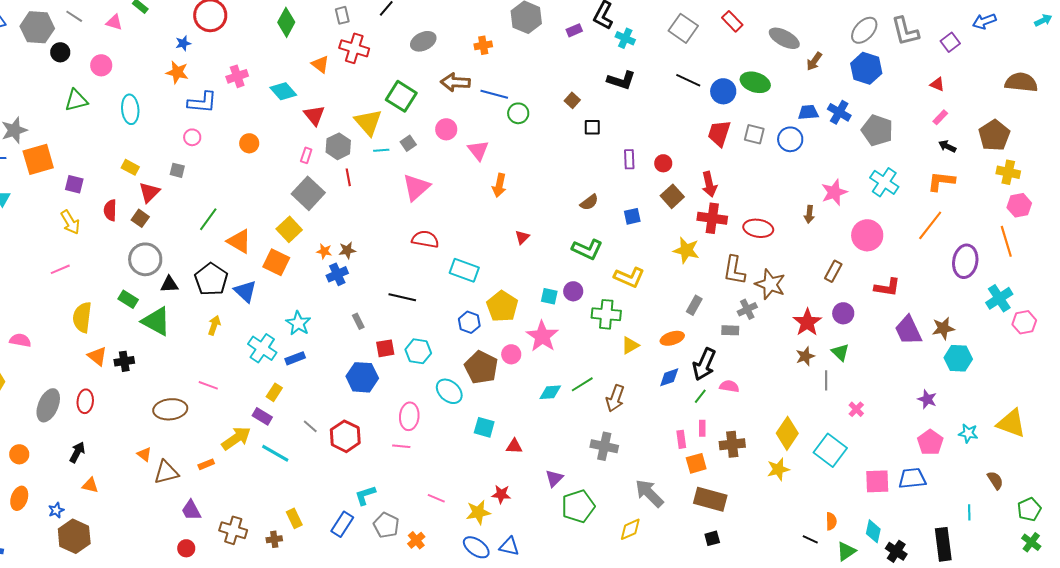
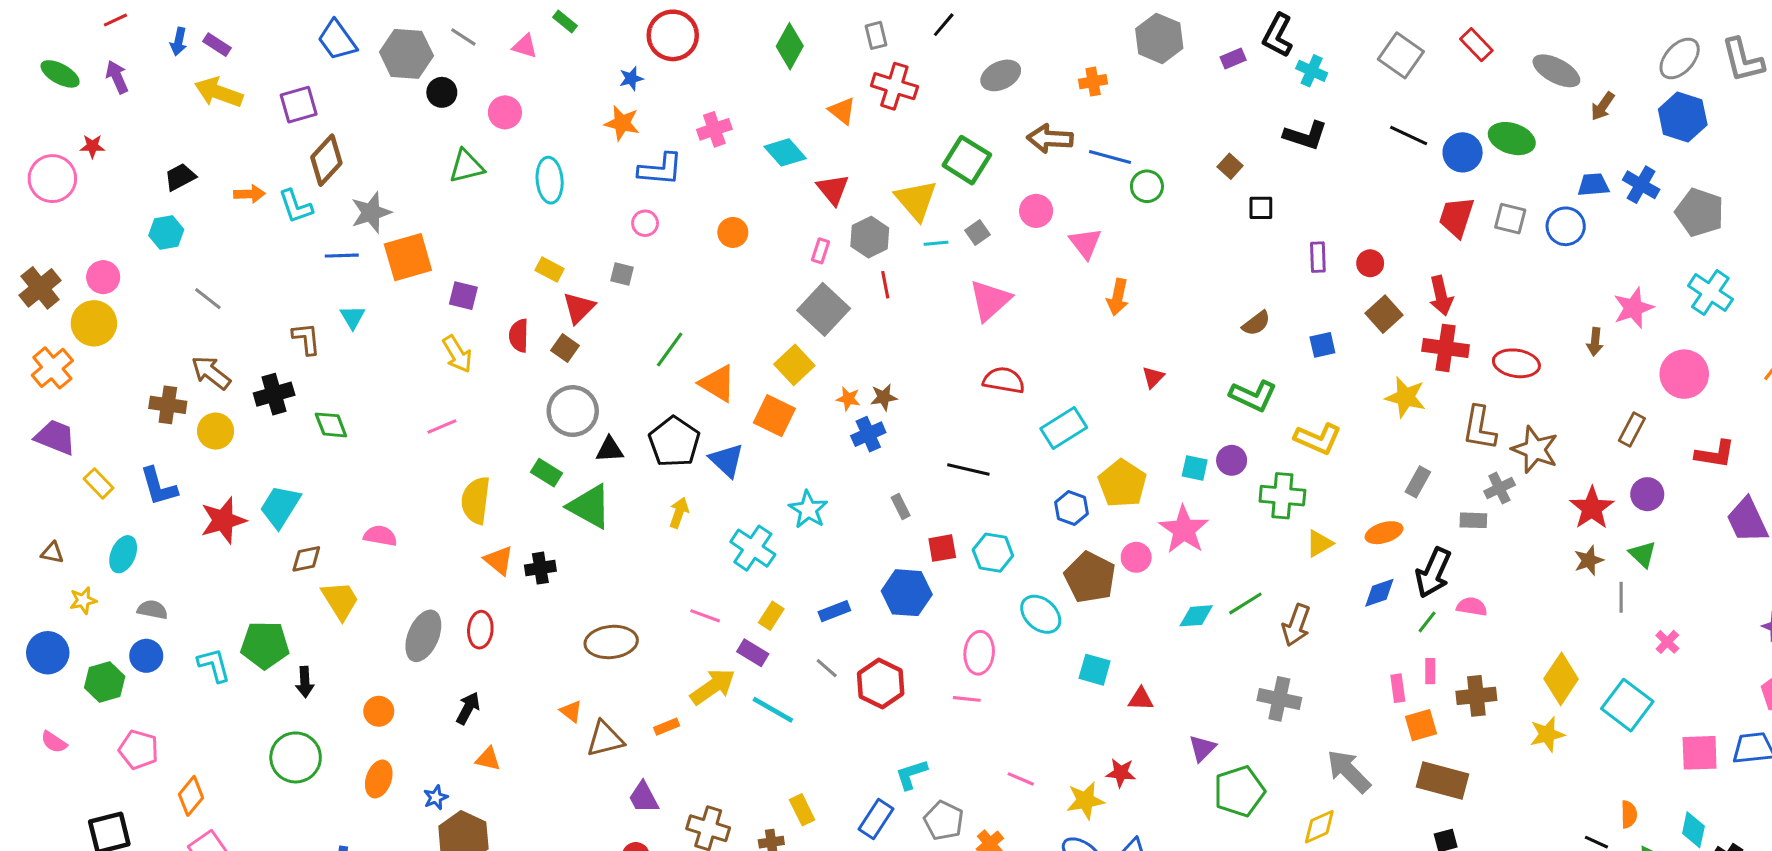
cyan rectangle: (464, 270) -> (1064, 428), turned -52
blue rectangle: (295, 358) -> (834, 611), moved
pink line: (208, 385) -> (705, 616), moved

